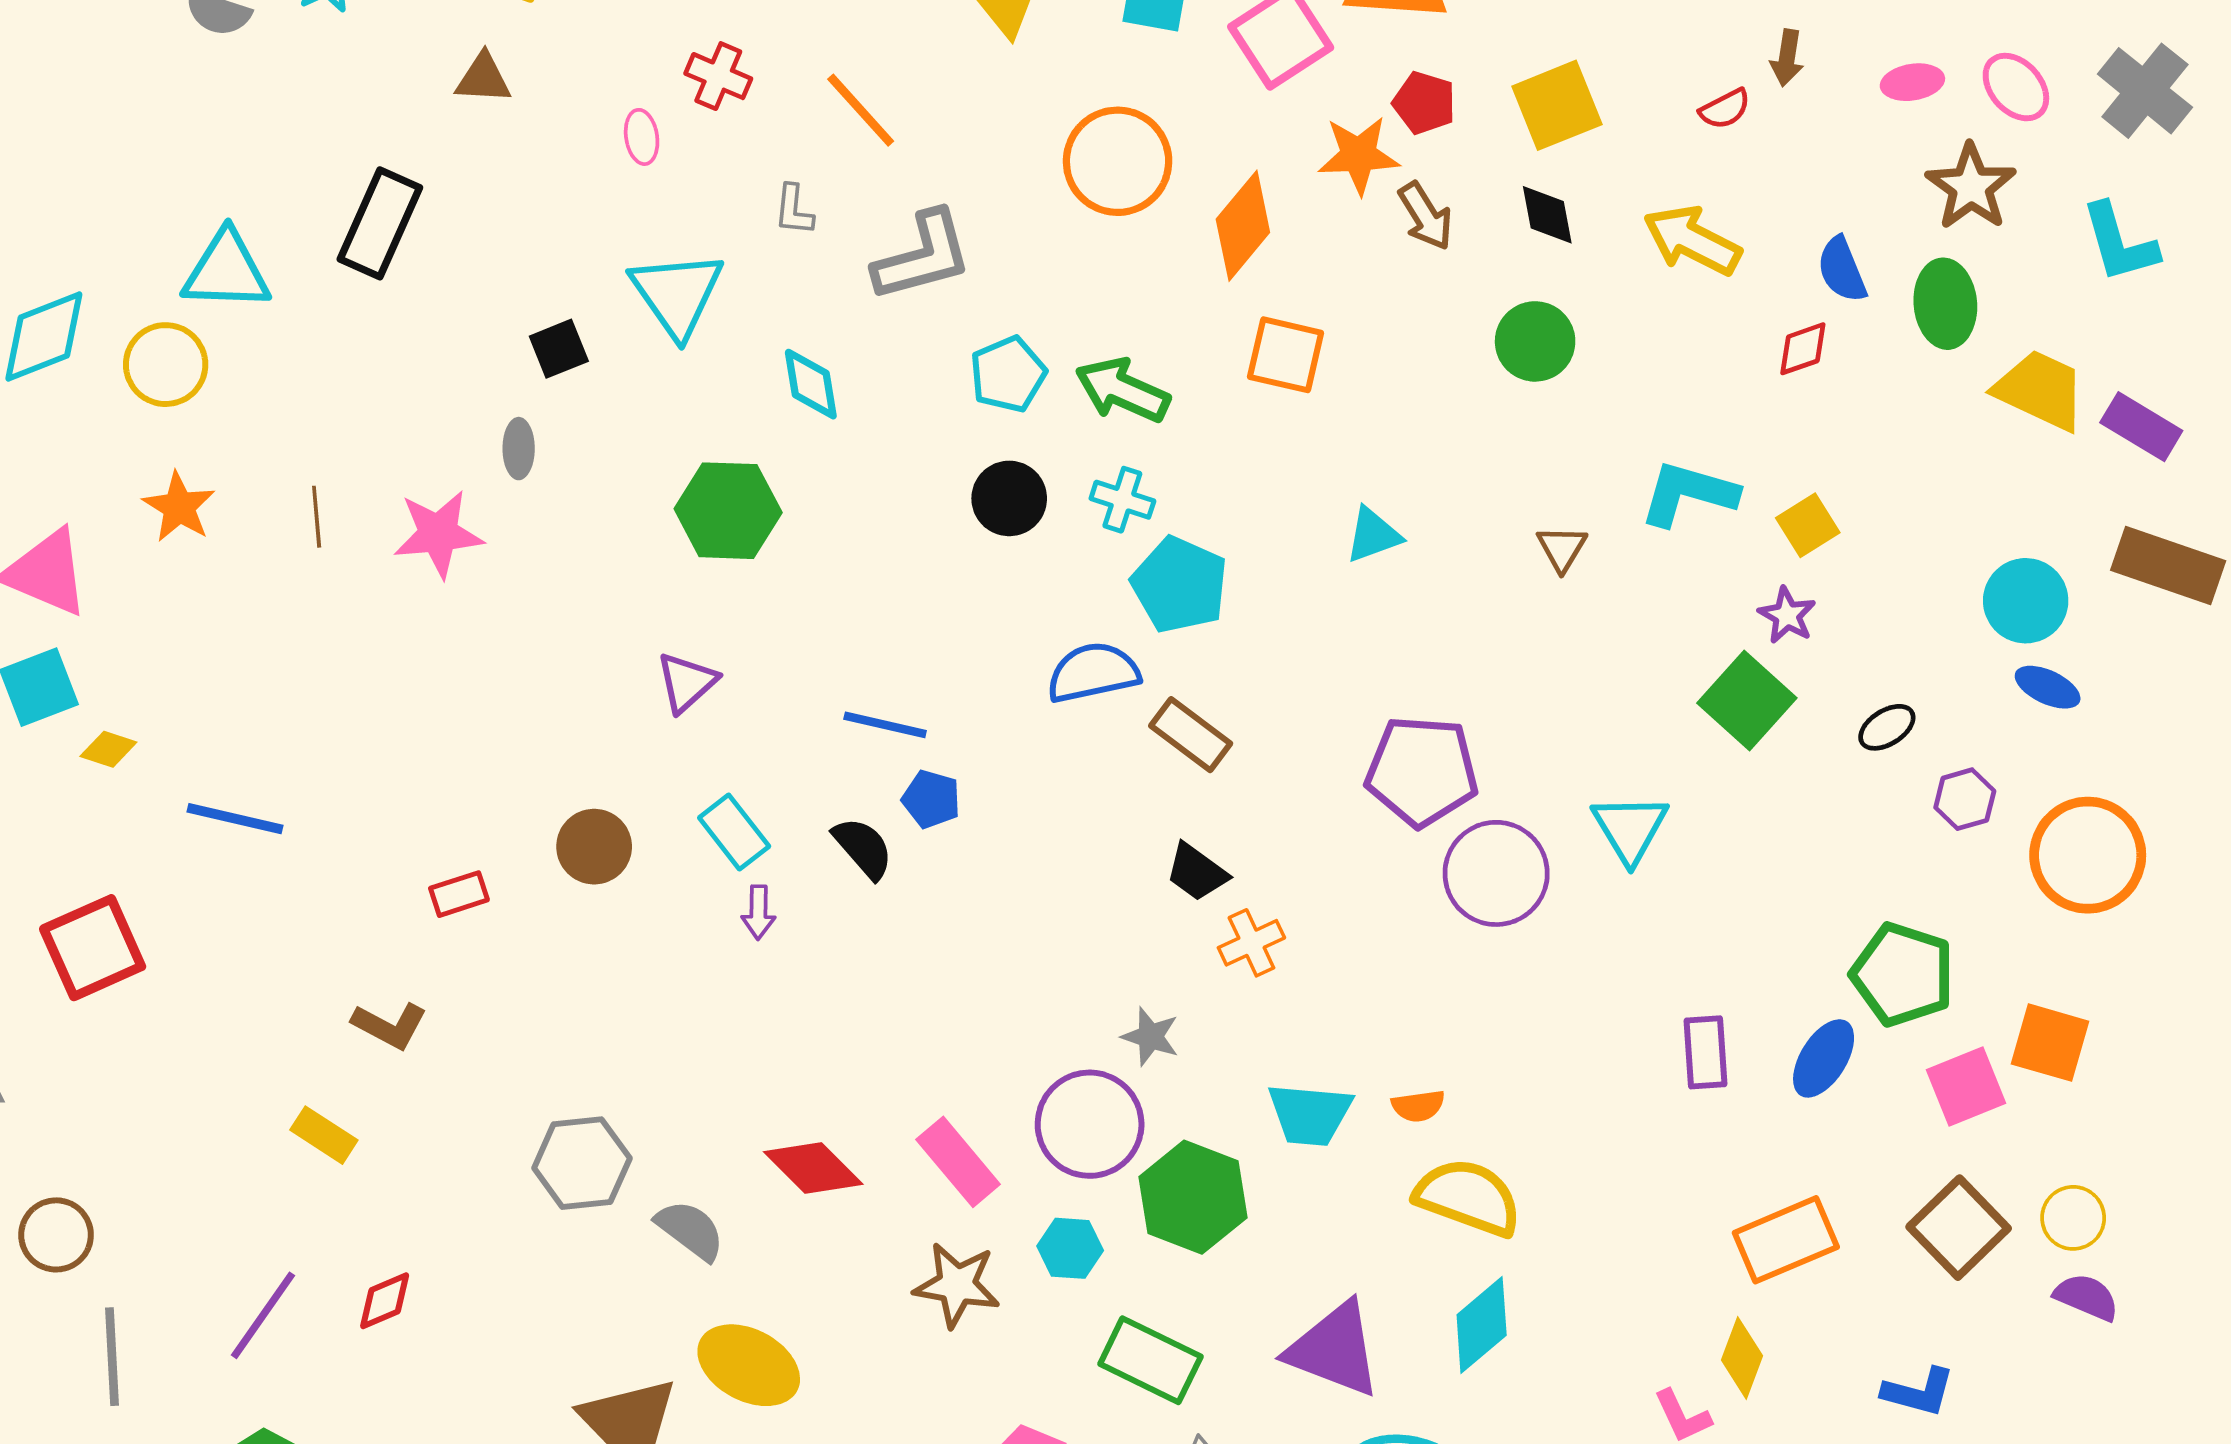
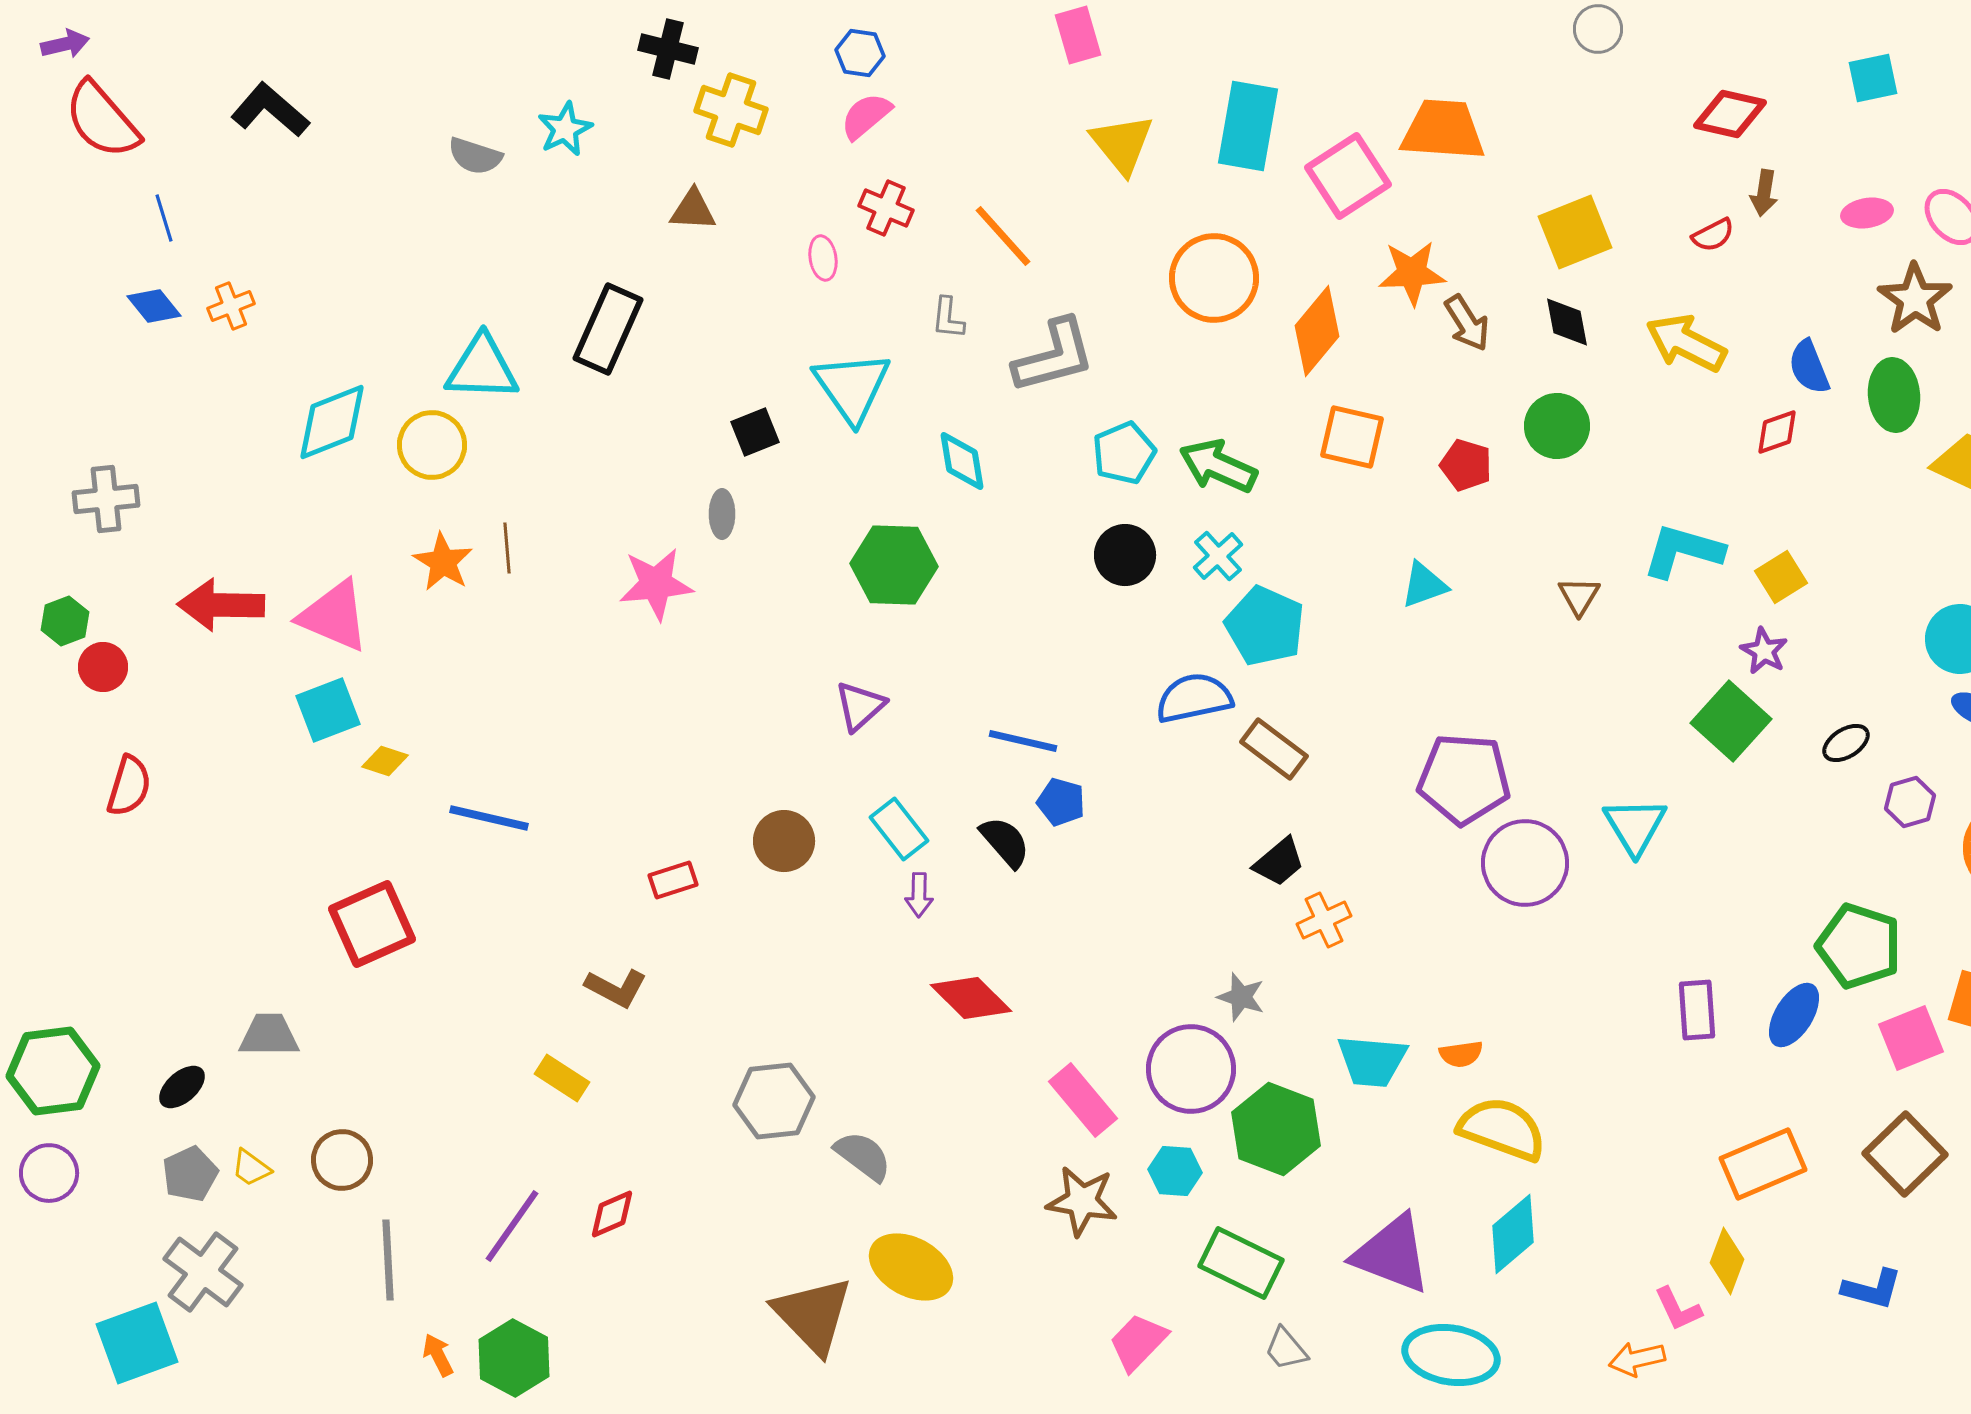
red pentagon: (1424, 103) -> (1466, 465), moved
cyan cross: (1122, 500) -> (1218, 556), turned 30
brown line: (317, 517) -> (507, 548), moved
black trapezoid: (1197, 872) -> (1279, 862), turned -76
red diamond: (813, 1168) -> (971, 998), moved

